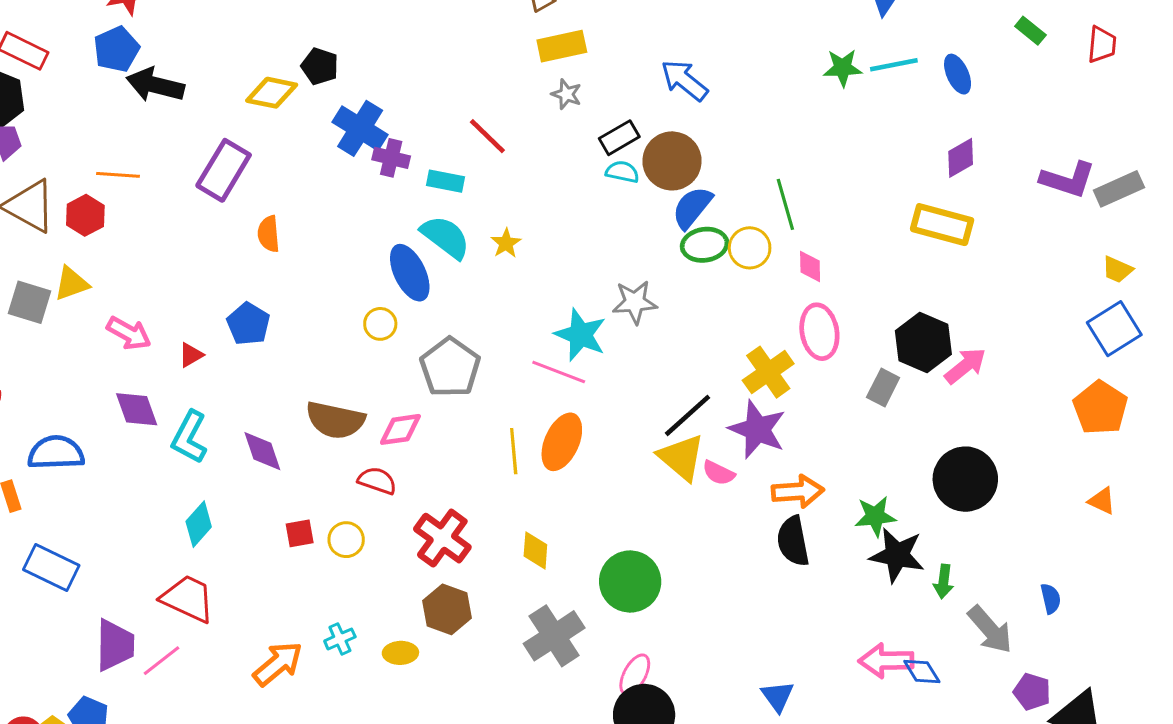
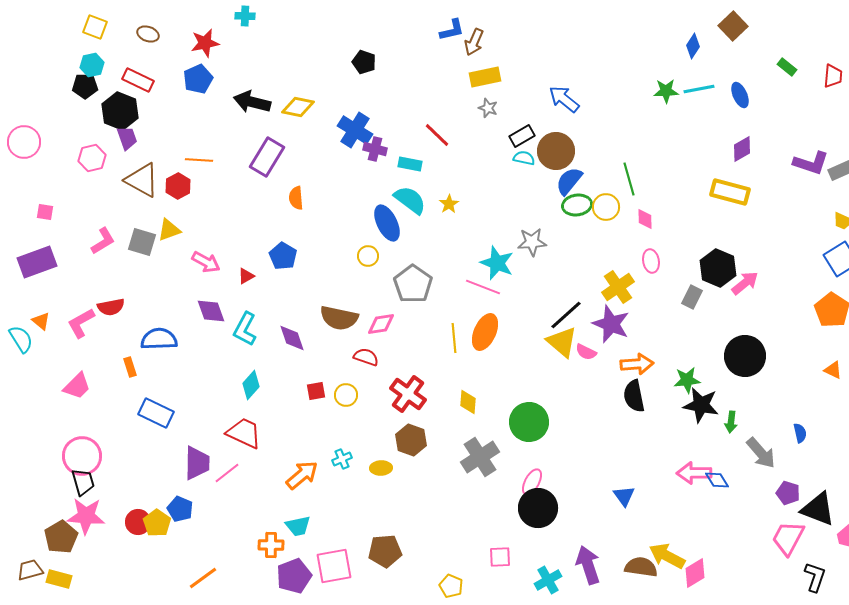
black pentagon: (320, 66) -> (364, 62), moved
black arrow: (155, 85) -> (252, 102), moved
pink ellipse: (819, 332) -> (651, 261), size x0.7

